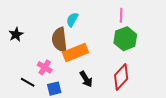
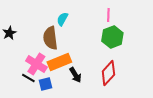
orange rectangle: (75, 52) -> (59, 62), moved
pink cross: (45, 67) -> (36, 64), size x1.5
black line: (28, 82) -> (28, 78), moved

